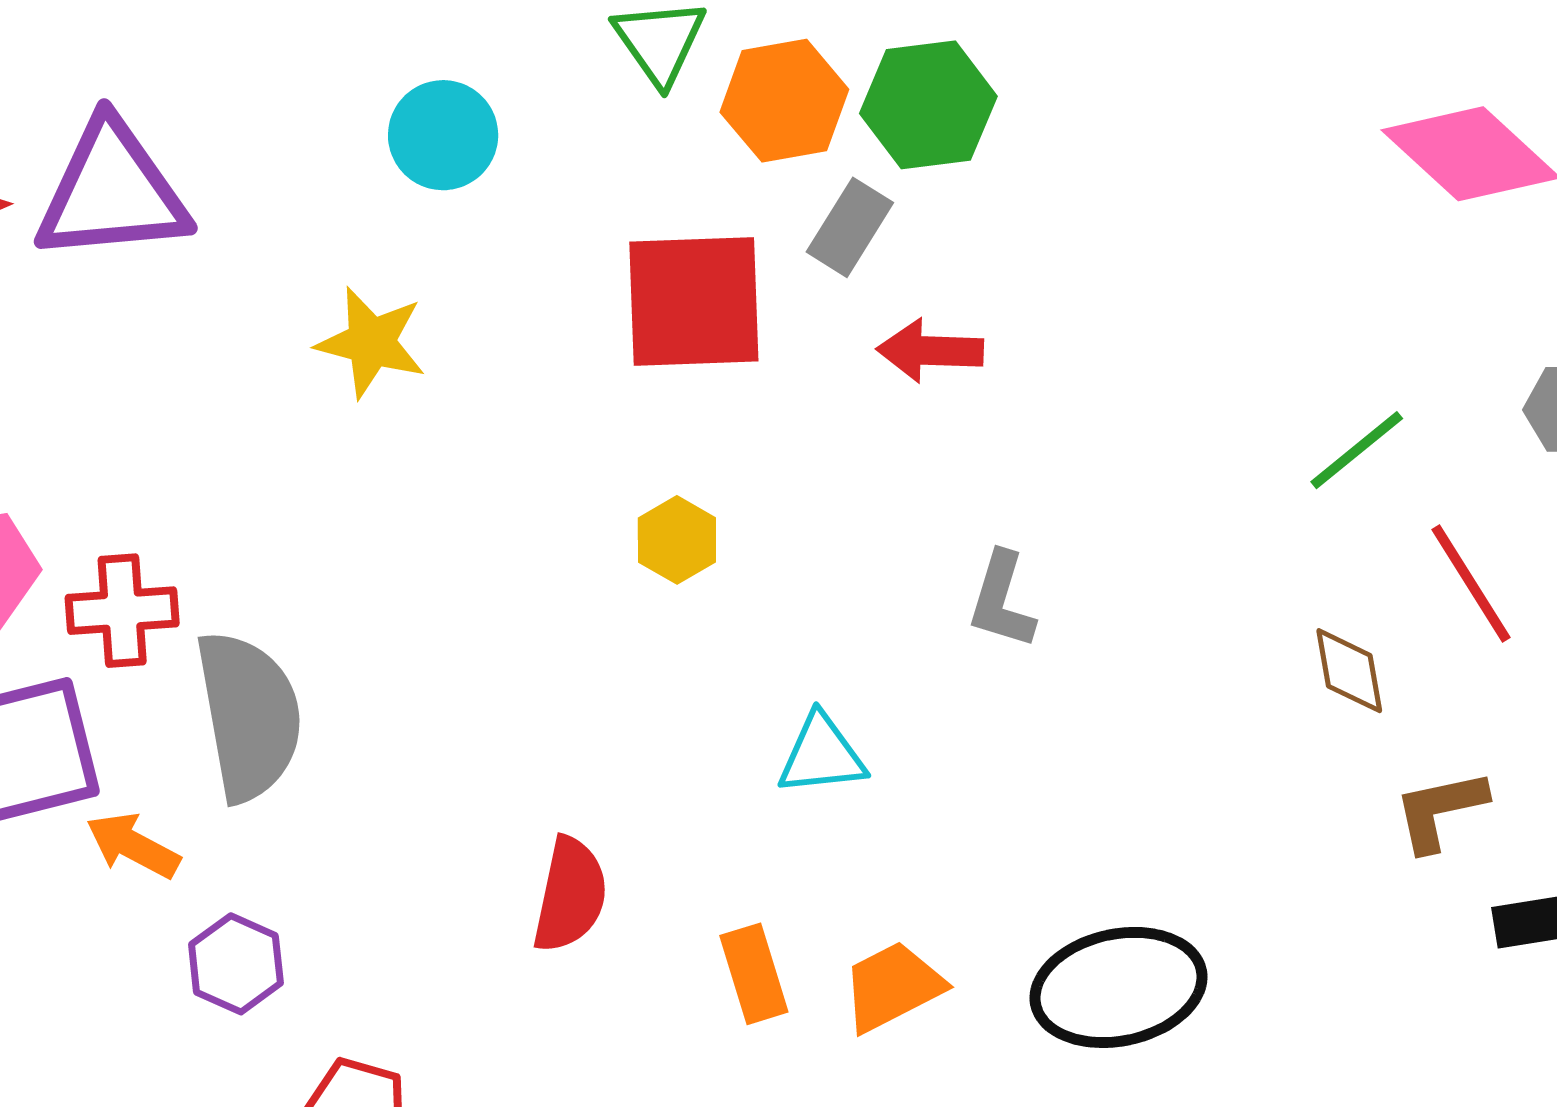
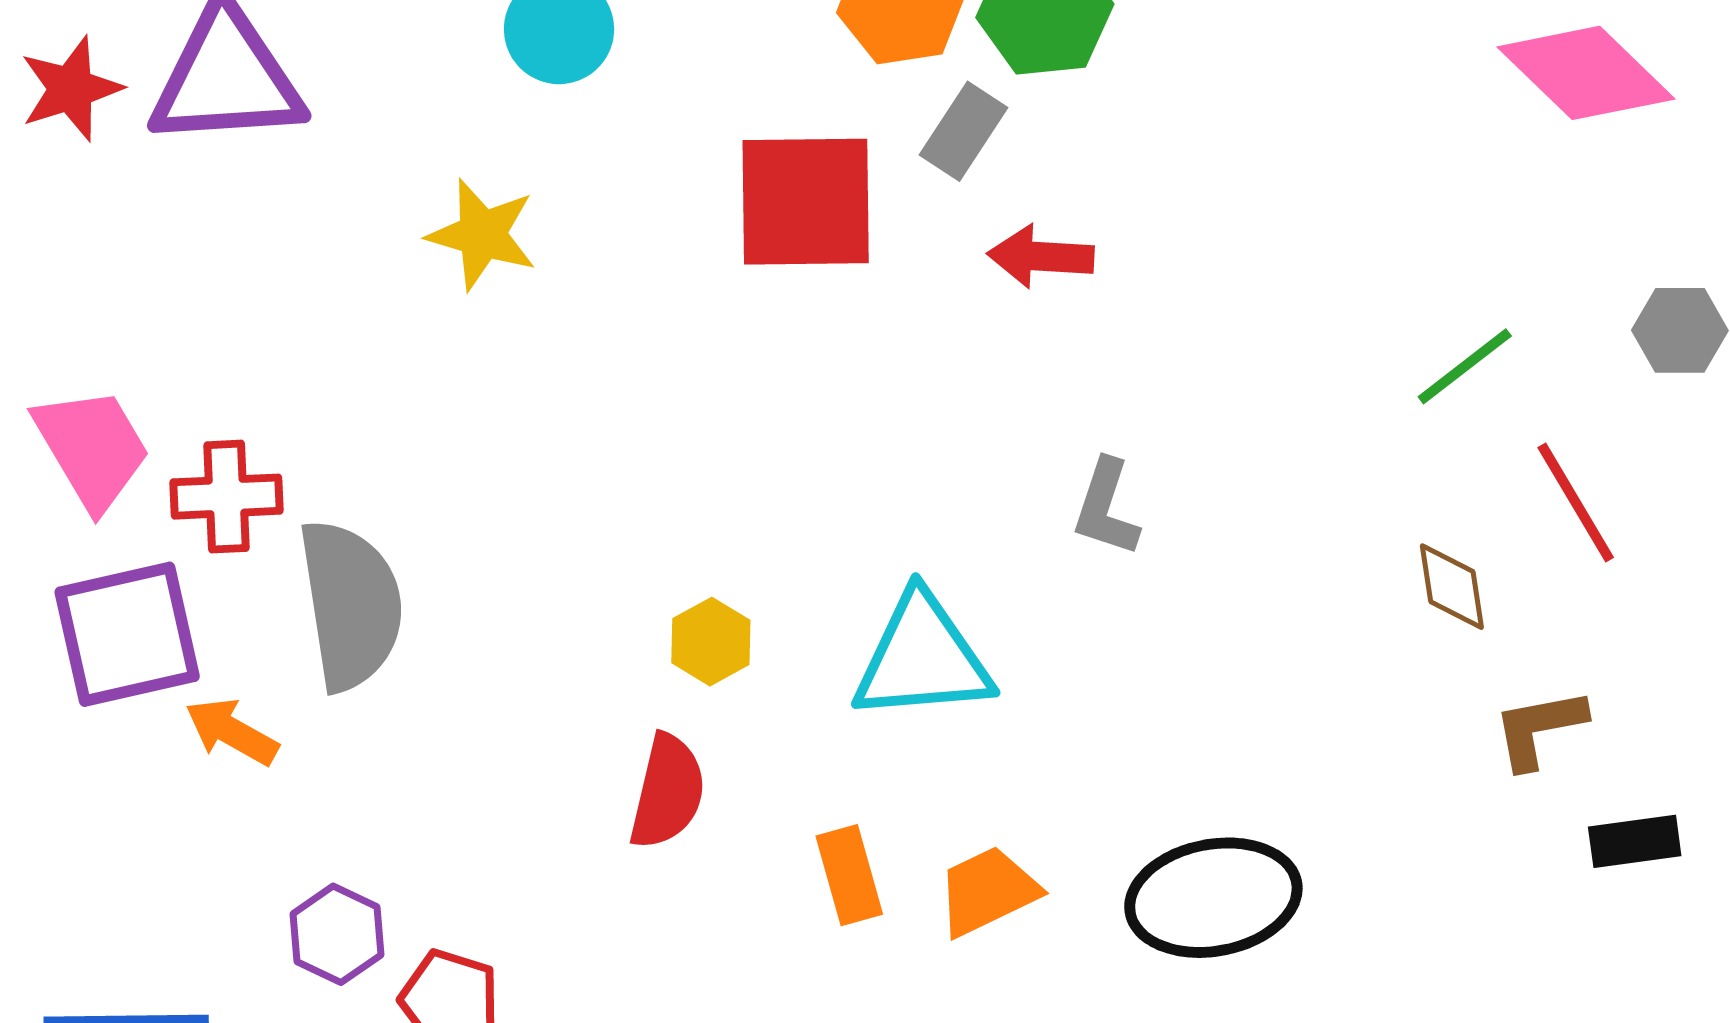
yellow hexagon: (677, 540) -> (711, 642), moved
cyan triangle: (822, 755) -> (922, 658), size x1.6
purple hexagon: (236, 964) -> (337, 934), moved

